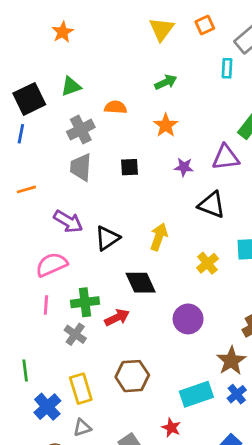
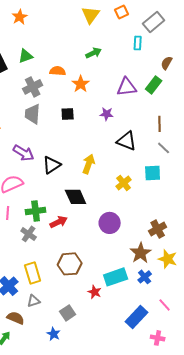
orange star: (166, 125) -> (81, 84), moved
purple triangle: (226, 157) -> (127, 87), moved
red star: (171, 428) -> (95, 292), moved

